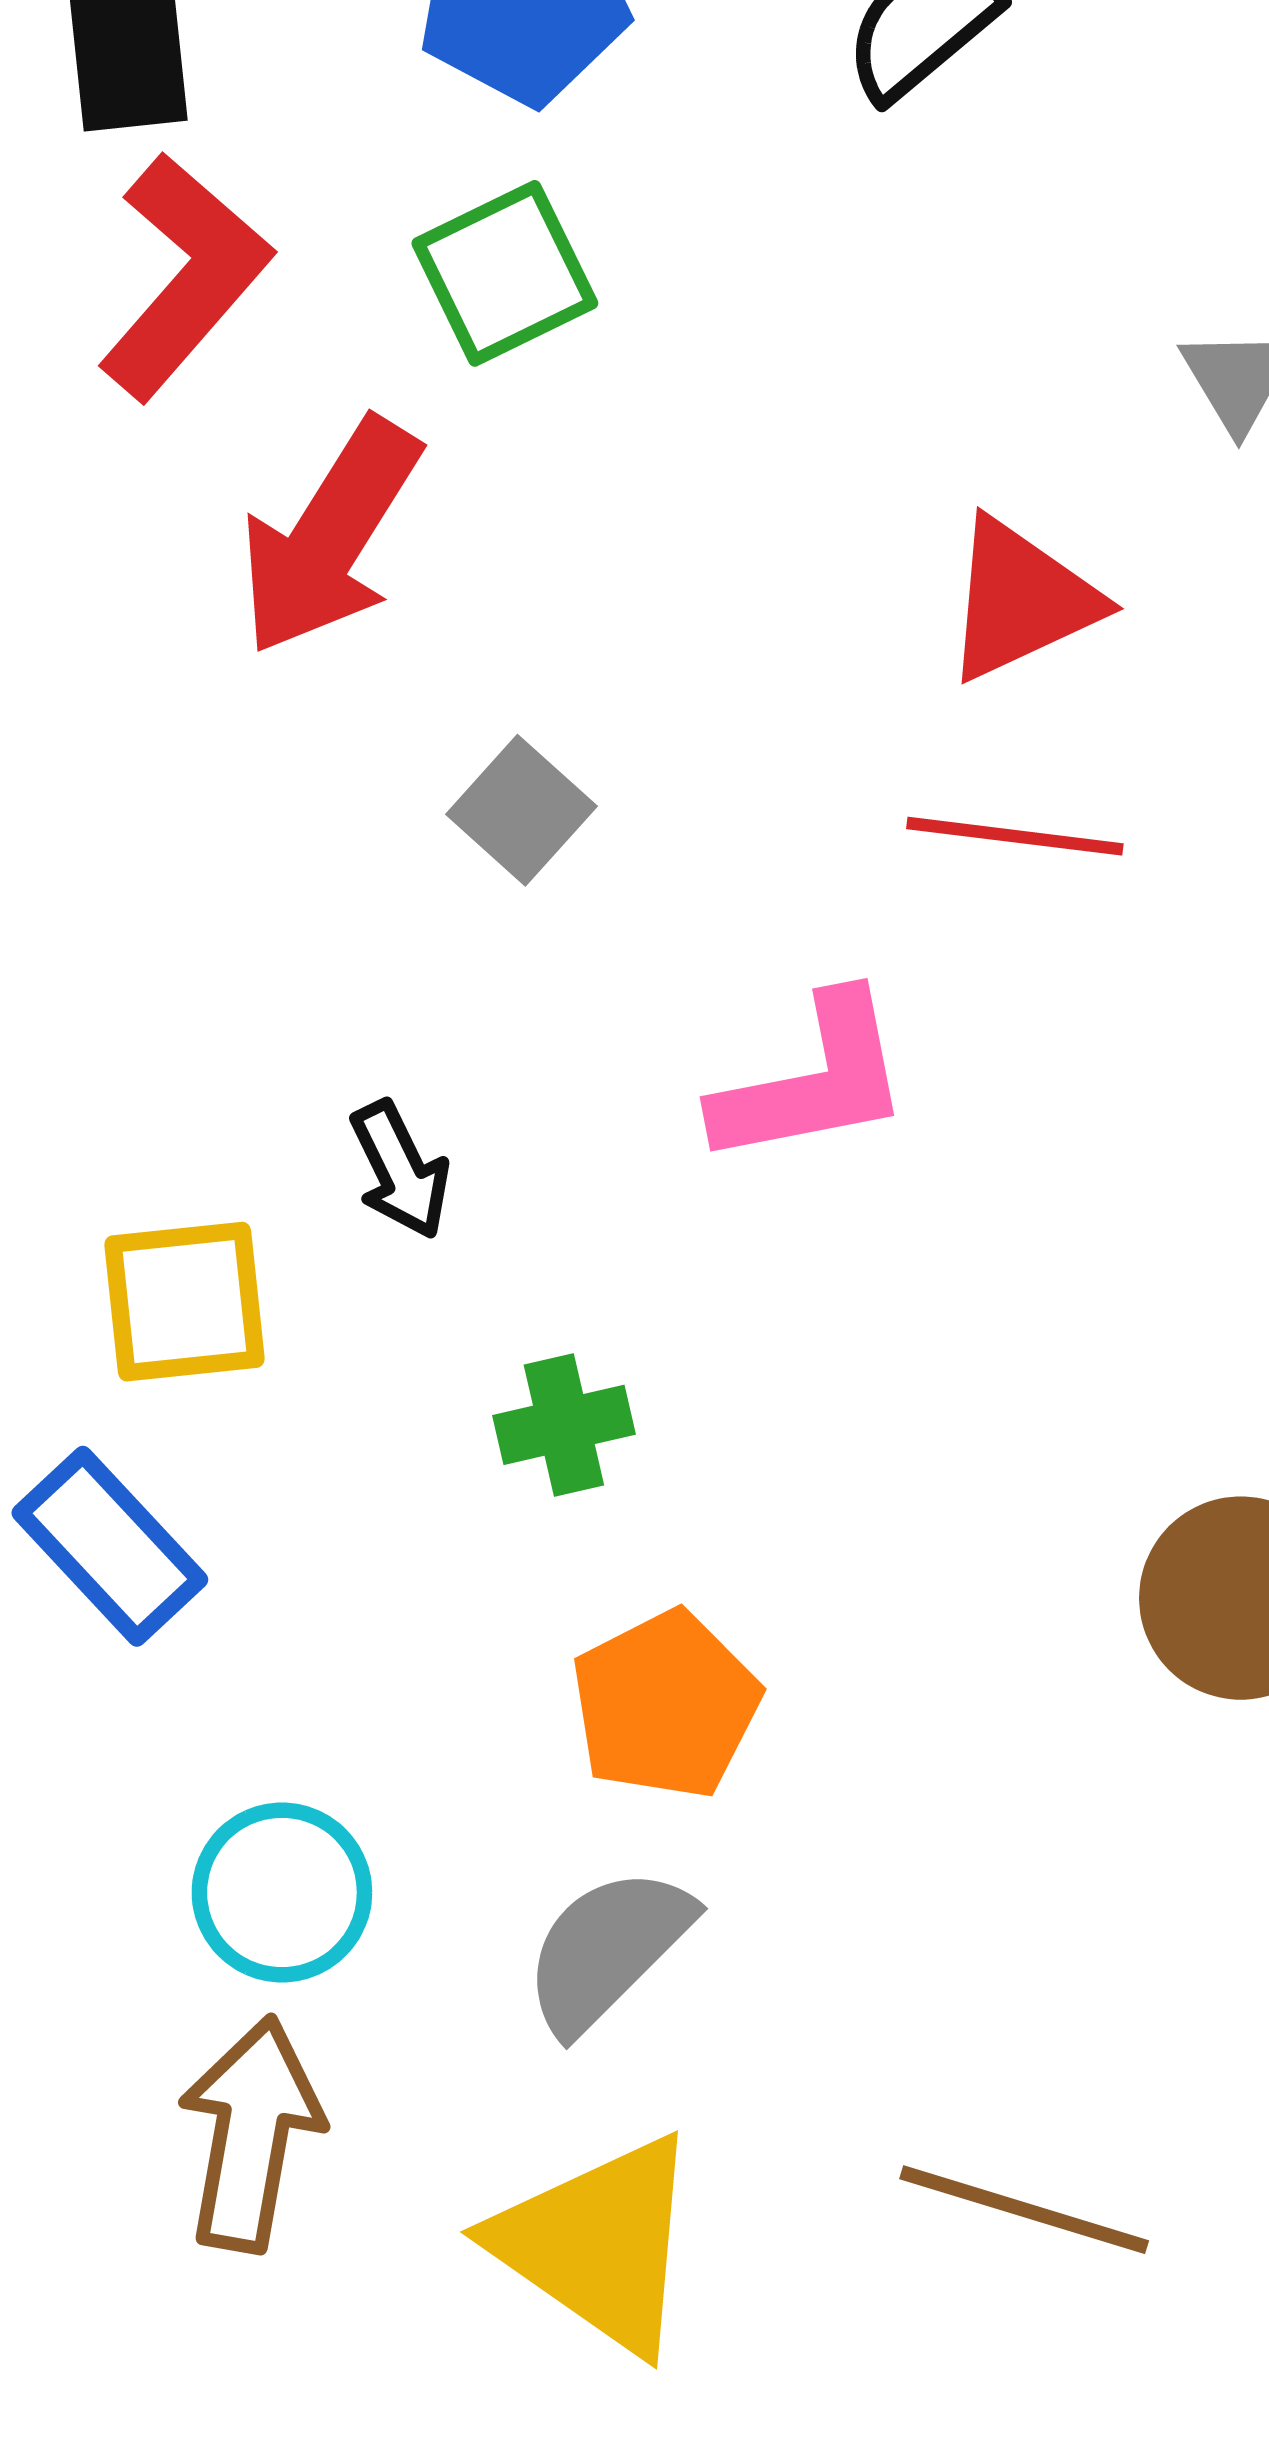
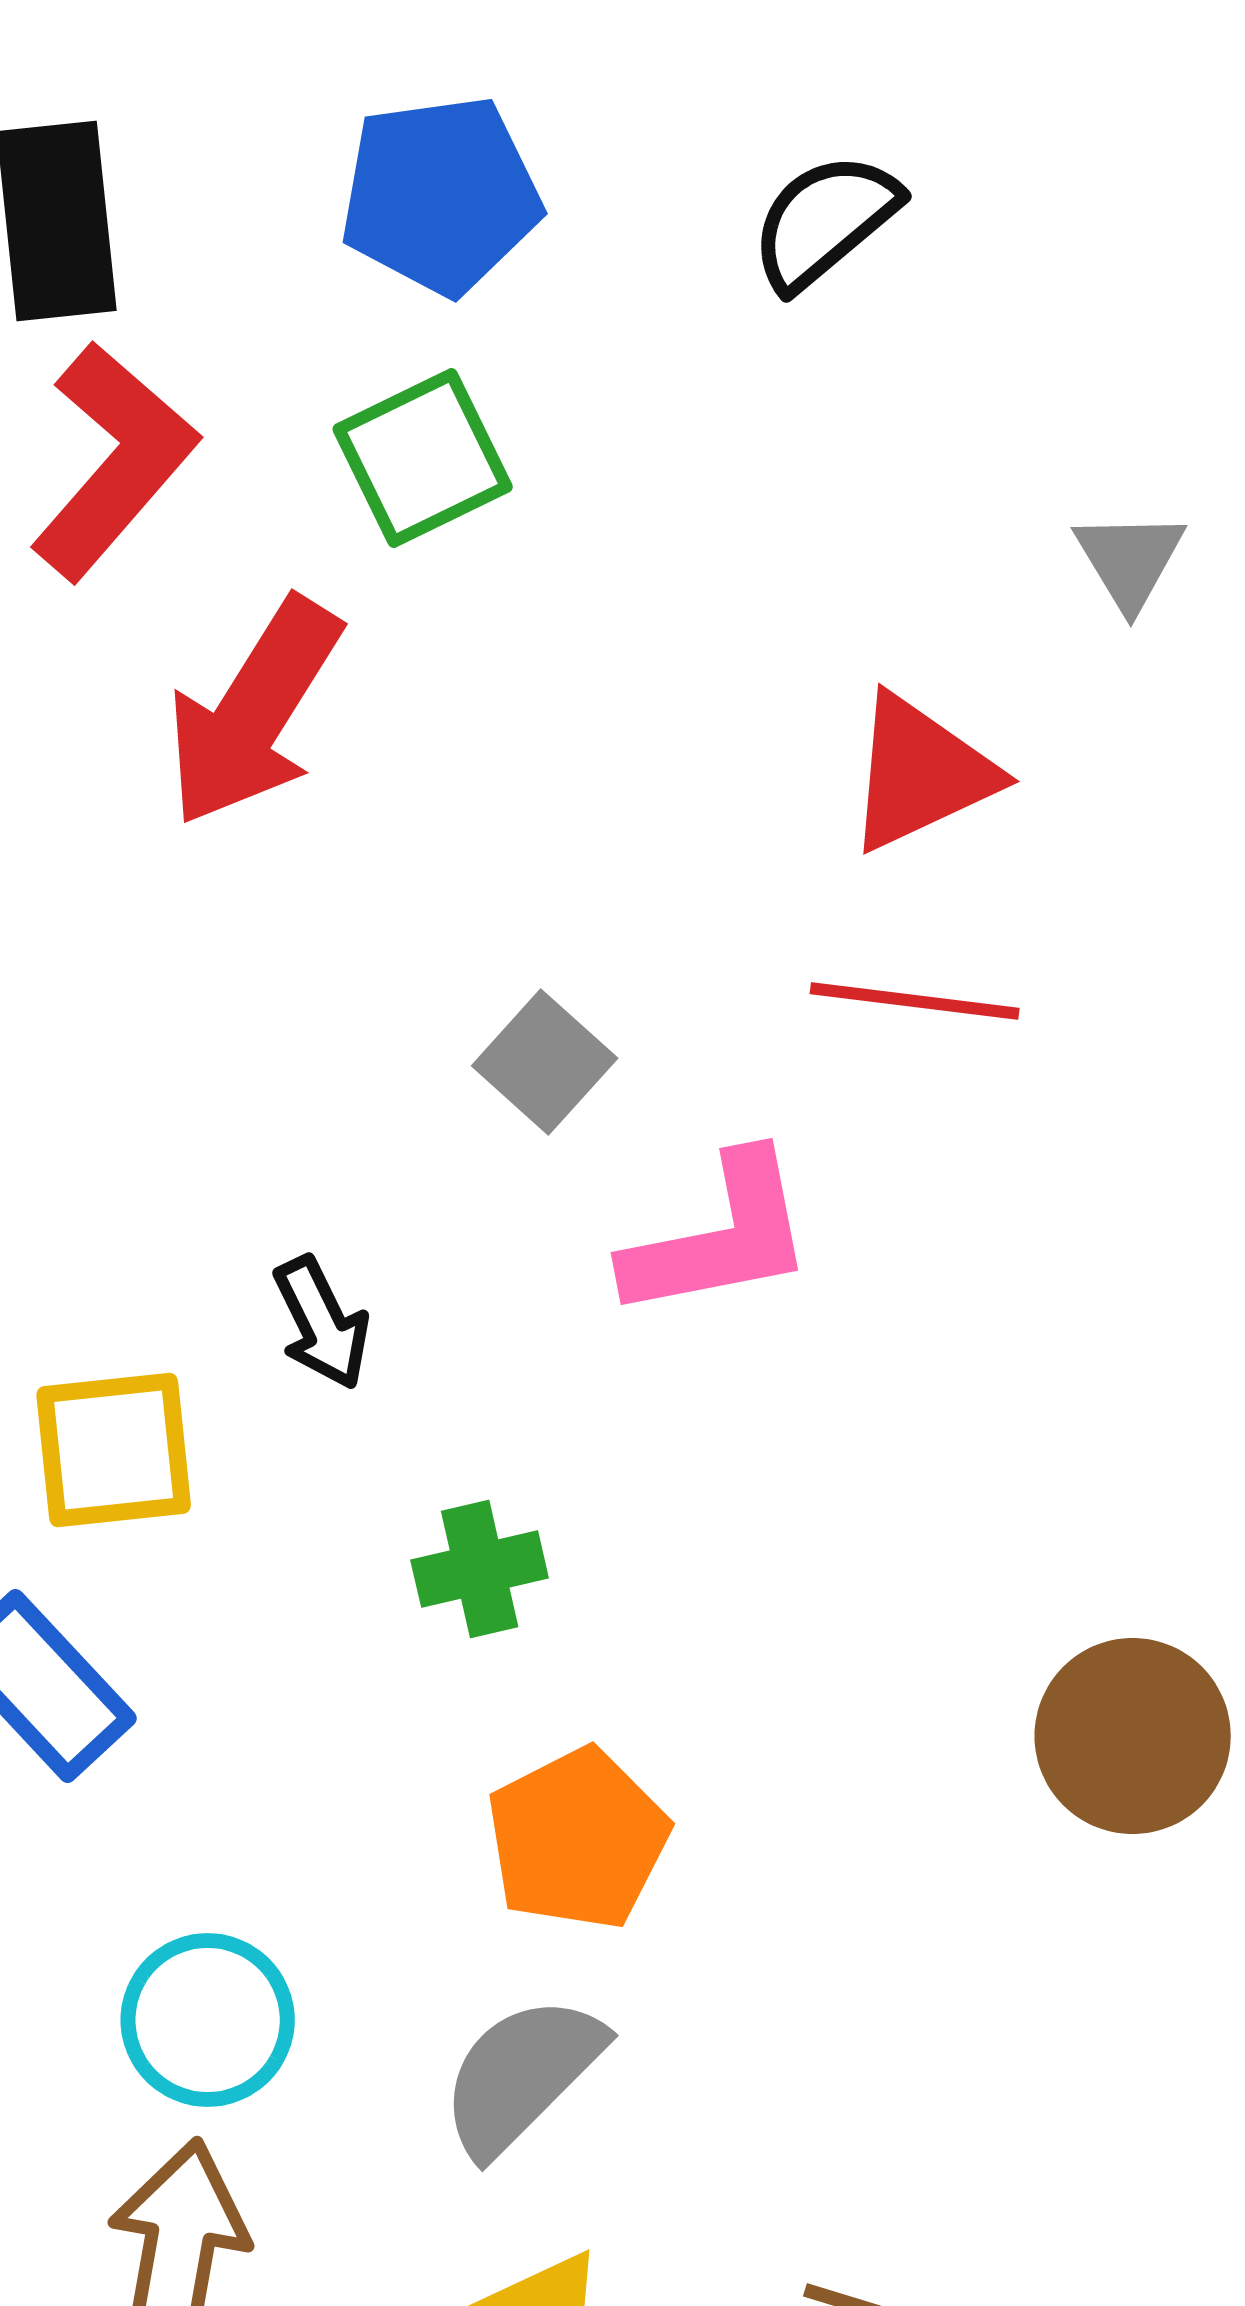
gray square: (521, 810) -> (545, 1062), moved

